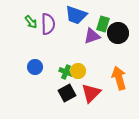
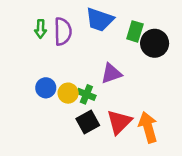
green arrow: (31, 22) -> (41, 29), turned 40
purple triangle: (92, 36) -> (111, 73), moved
yellow circle: (78, 71) -> (68, 93), moved
orange arrow: (119, 78) -> (148, 127), moved

